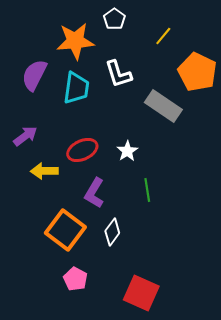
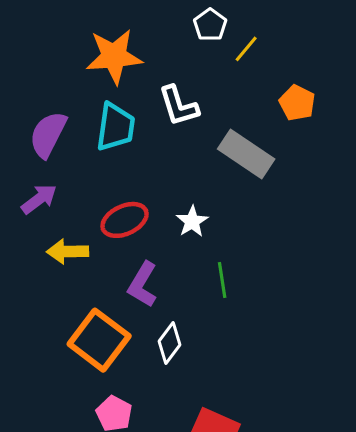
white pentagon: (114, 19) -> (210, 25), moved
orange pentagon: (197, 72) -> (297, 103), size x0.6
purple semicircle: (34, 75) -> (48, 134), moved

